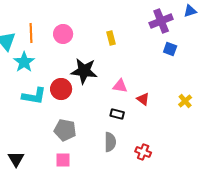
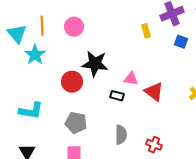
yellow rectangle: (111, 38) -> (146, 31), moved
cyan L-shape: (34, 96) -> (31, 111), moved
red triangle: (143, 99) -> (154, 92), size x1.5
black rectangle: (117, 114) -> (117, 96), moved

